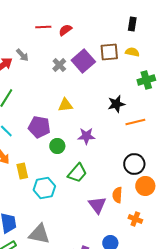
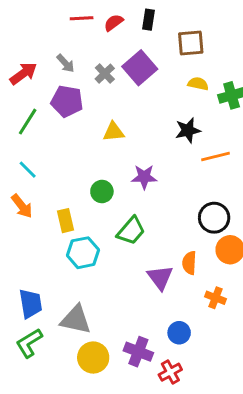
black rectangle: (132, 24) -> (149, 20), moved
brown square: (109, 52) -> (191, 43), moved
yellow semicircle: (132, 52) -> (198, 84), moved
gray arrow: (22, 55) -> (66, 63), moved
purple pentagon: (39, 127) -> (67, 101), moved
yellow rectangle: (22, 171) -> (66, 221), moved

